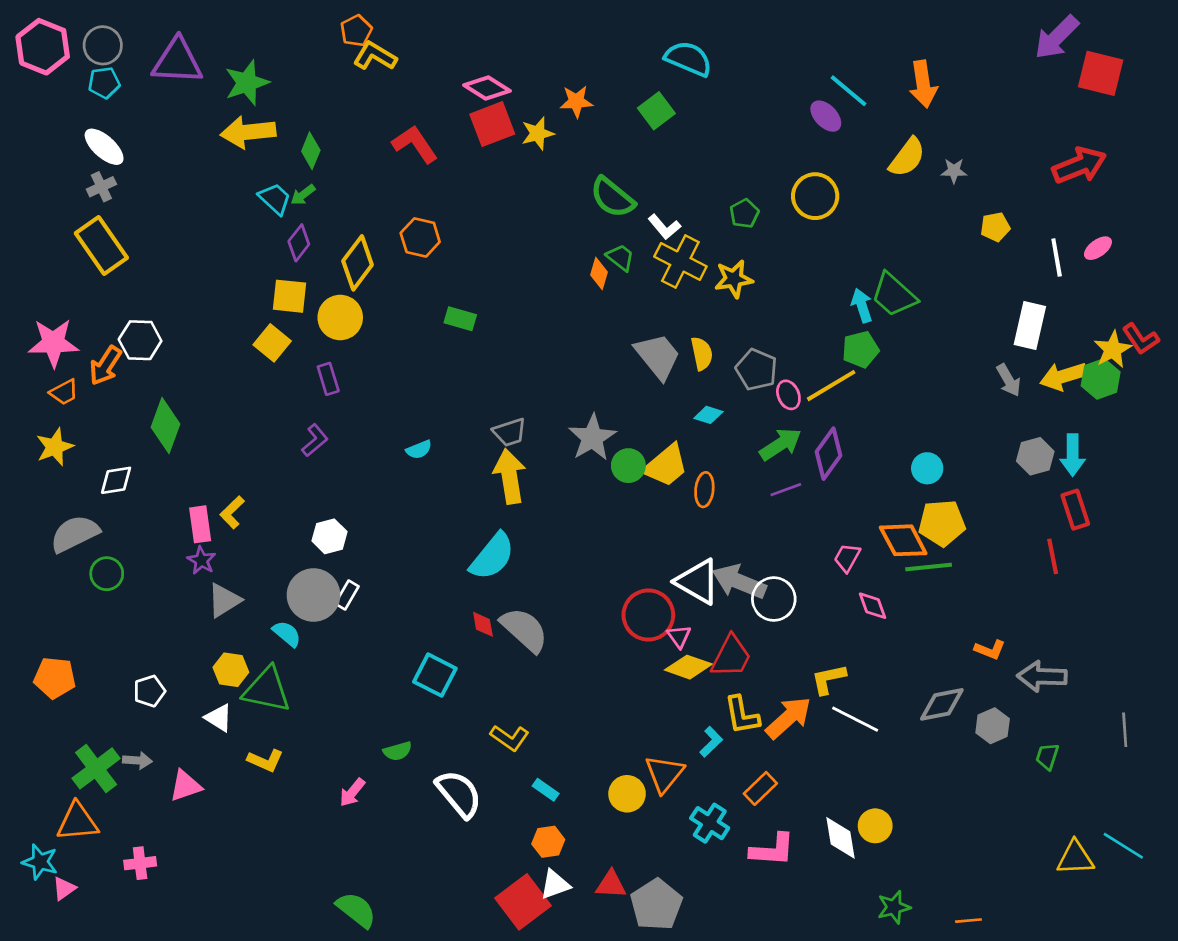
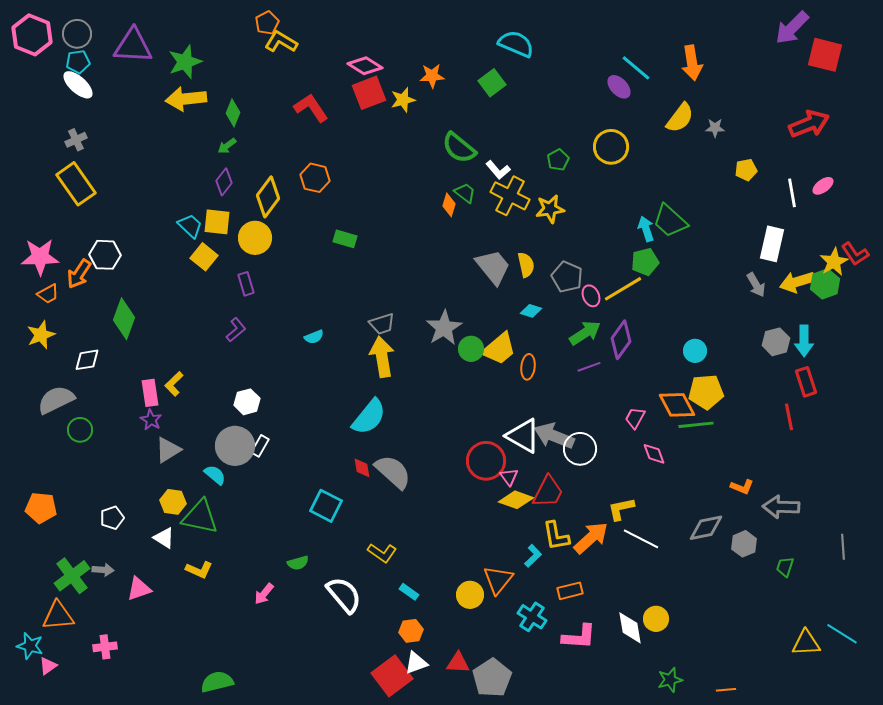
white ellipse: (104, 147) -> (78, 85), moved
cyan trapezoid: (275, 199) -> (190, 226), moved
orange rectangle: (760, 788) -> (570, 591), turned 30
green semicircle: (356, 910) -> (217, 682), moved, turned -52

